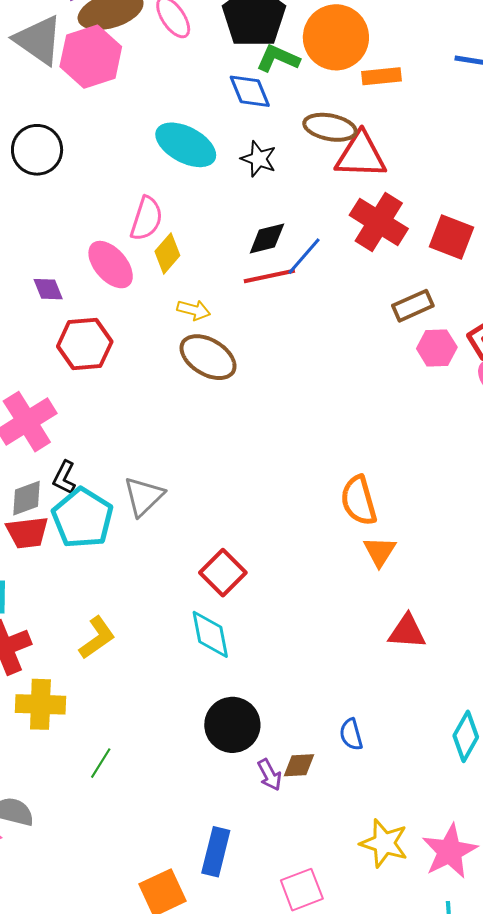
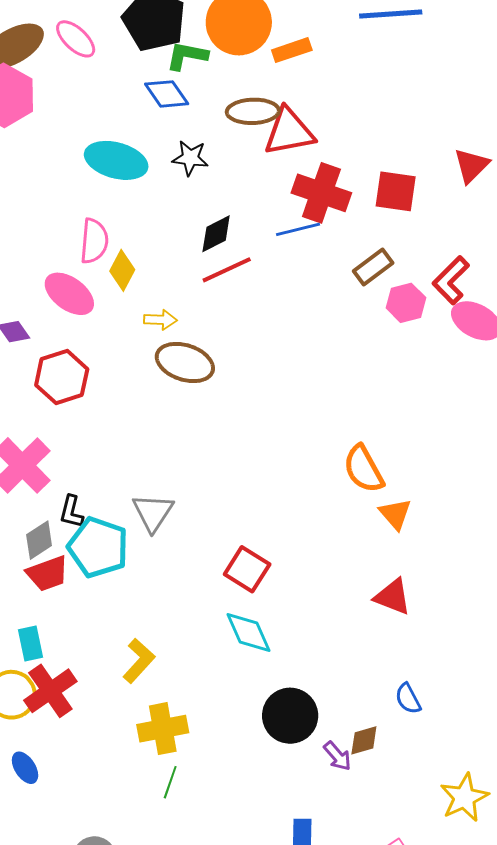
blue line: (304, 256) -> (298, 229), moved, turned 48
red triangle: (407, 631) -> (393, 597), moved, turned 30
yellow cross: (40, 704) -> (163, 729), moved
yellow star: (384, 843) -> (464, 797), turned -30

